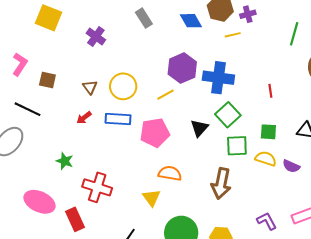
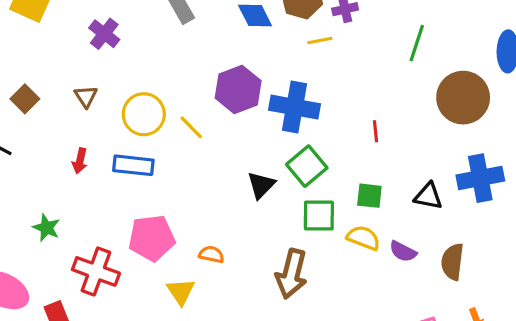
brown square: (47, 80) -> (25, 99), turned 30
brown triangle: (90, 87) -> (86, 96), moved
yellow line: (166, 95) -> (191, 127), moved, turned 72
red arrow: (84, 118) -> (80, 161), turned -42
pink pentagon: (155, 133) -> (152, 238), moved
orange semicircle: (170, 173) -> (211, 254), size x0.7

